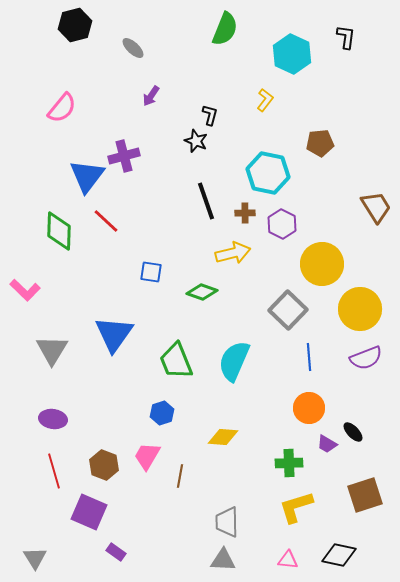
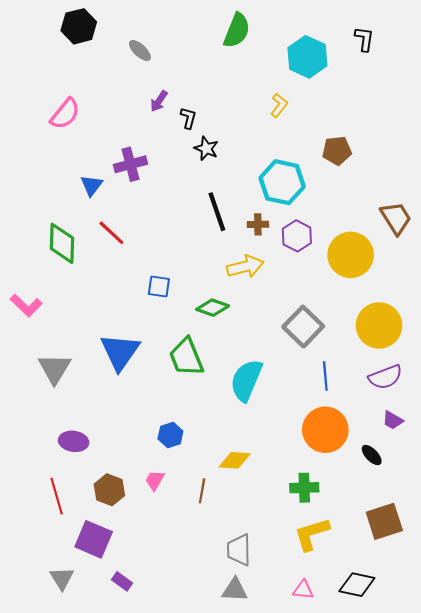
black L-shape: (210, 115) -> (188, 118), moved
blue triangle: (87, 176) -> (91, 185), size x0.6
yellow circle: (322, 264) -> (351, 255), moved
green trapezoid: (176, 361) -> (186, 357), moved
orange circle: (309, 408) -> (325, 430), size x1.4
purple ellipse: (53, 419) -> (74, 441), moved
purple trapezoid: (327, 444) -> (393, 420), moved
pink trapezoid: (147, 456) -> (155, 480), size x0.7
brown line: (180, 476) -> (202, 491), moved
gray triangle: (35, 558) -> (62, 578), moved

